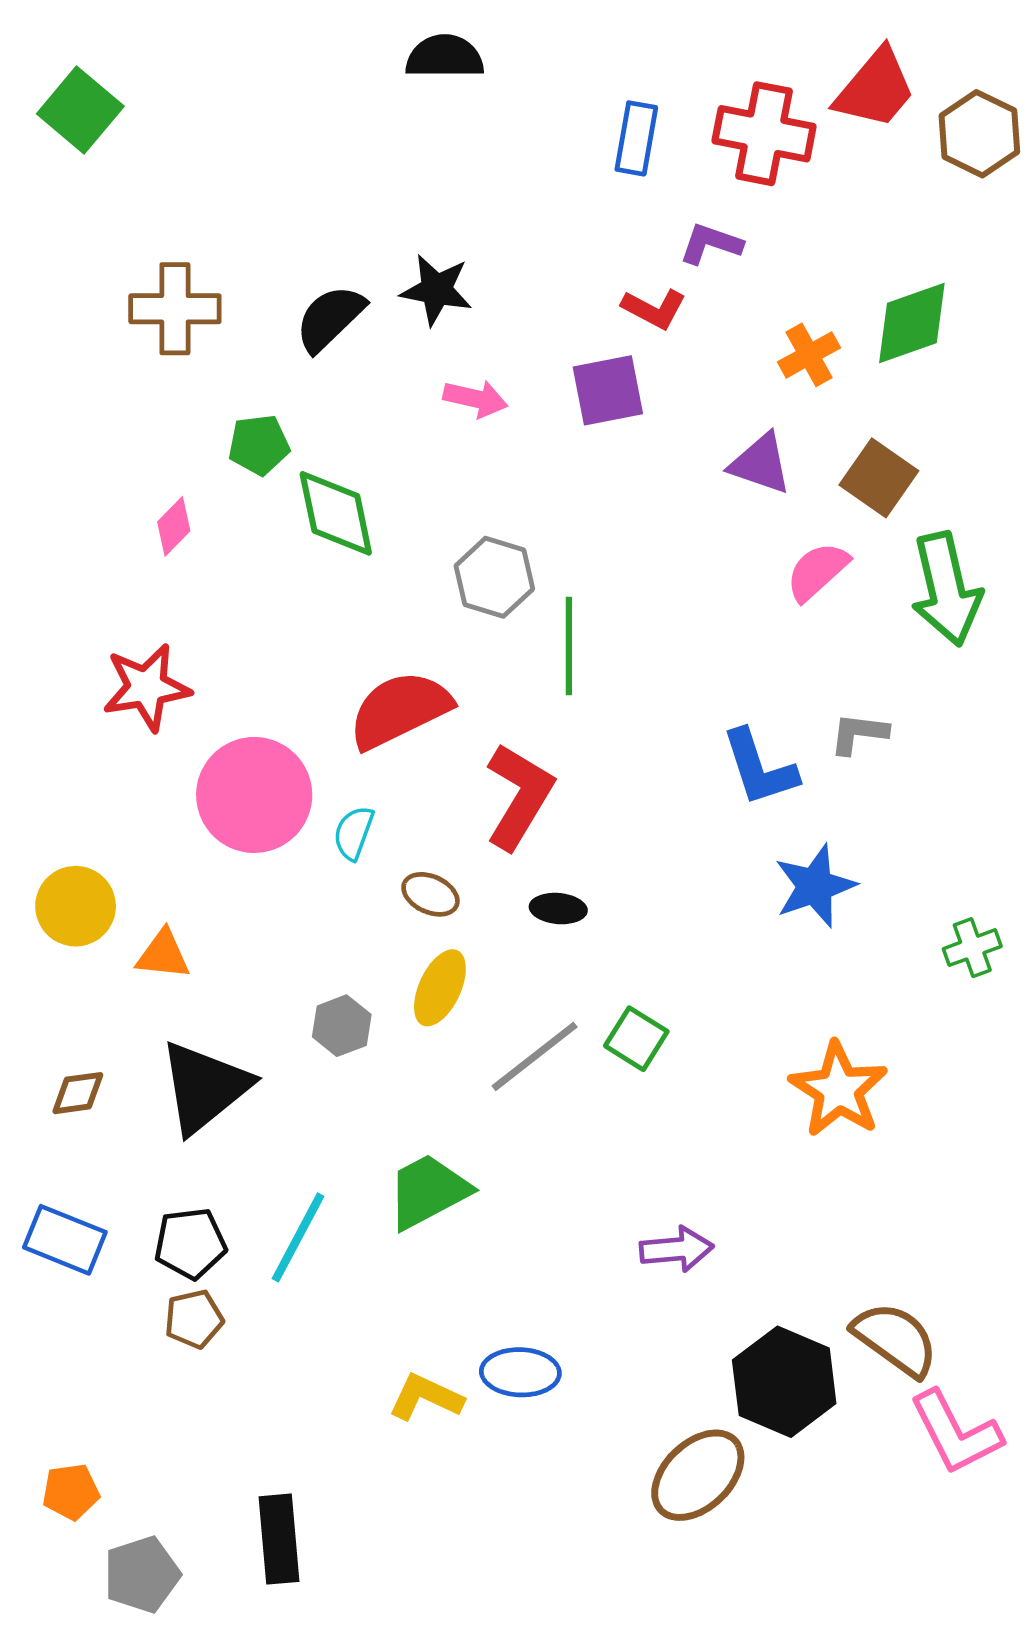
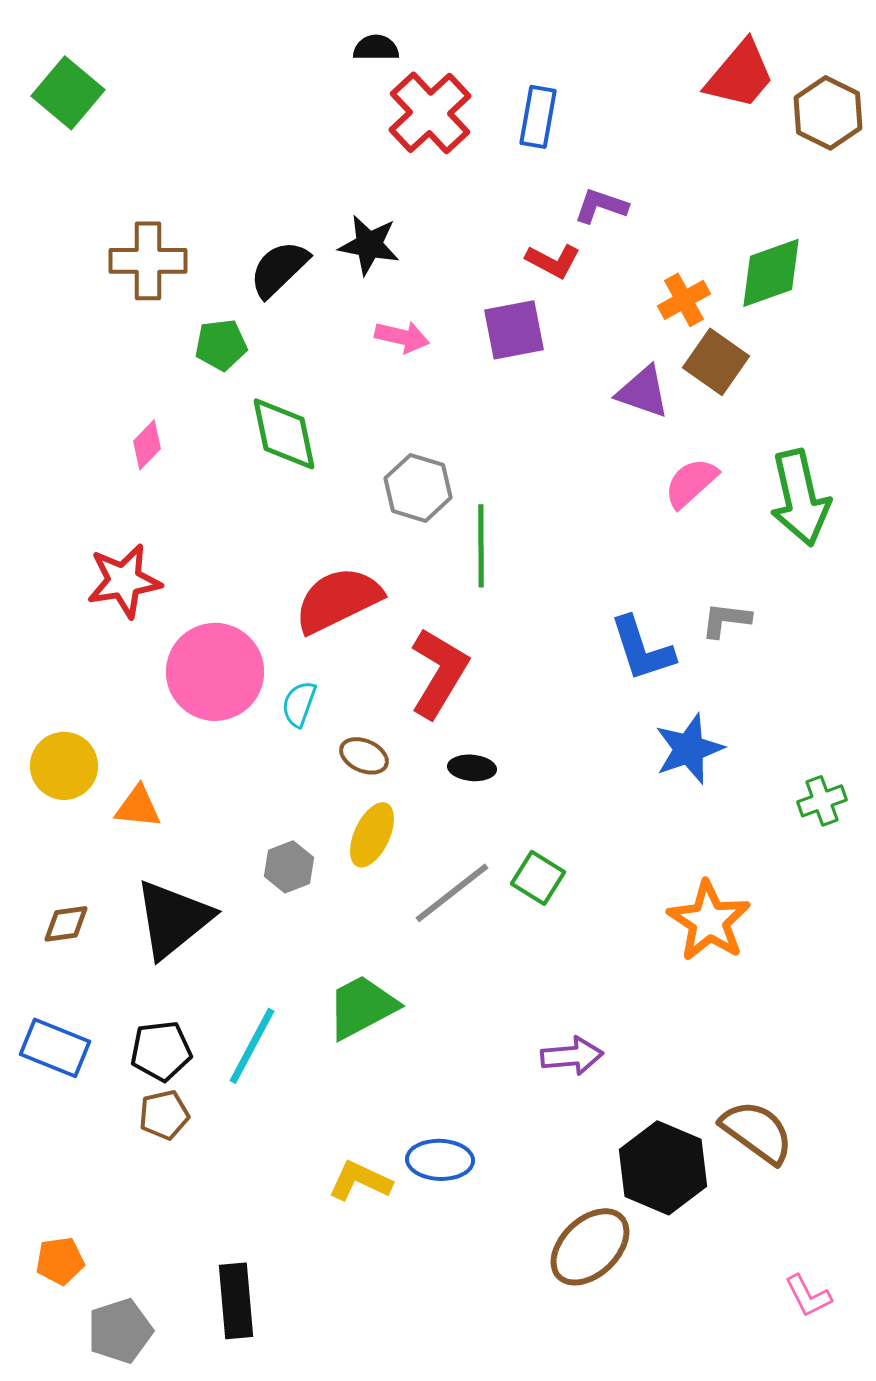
black semicircle: (445, 57) -> (376, 48), size x0.7
red cross: (764, 134) -> (430, 113), moved, turned 36
green pentagon: (259, 445) -> (221, 345), moved
brown square: (879, 478) -> (716, 362), moved
pink L-shape: (956, 1433) -> (808, 1296), moved, size x0.6

